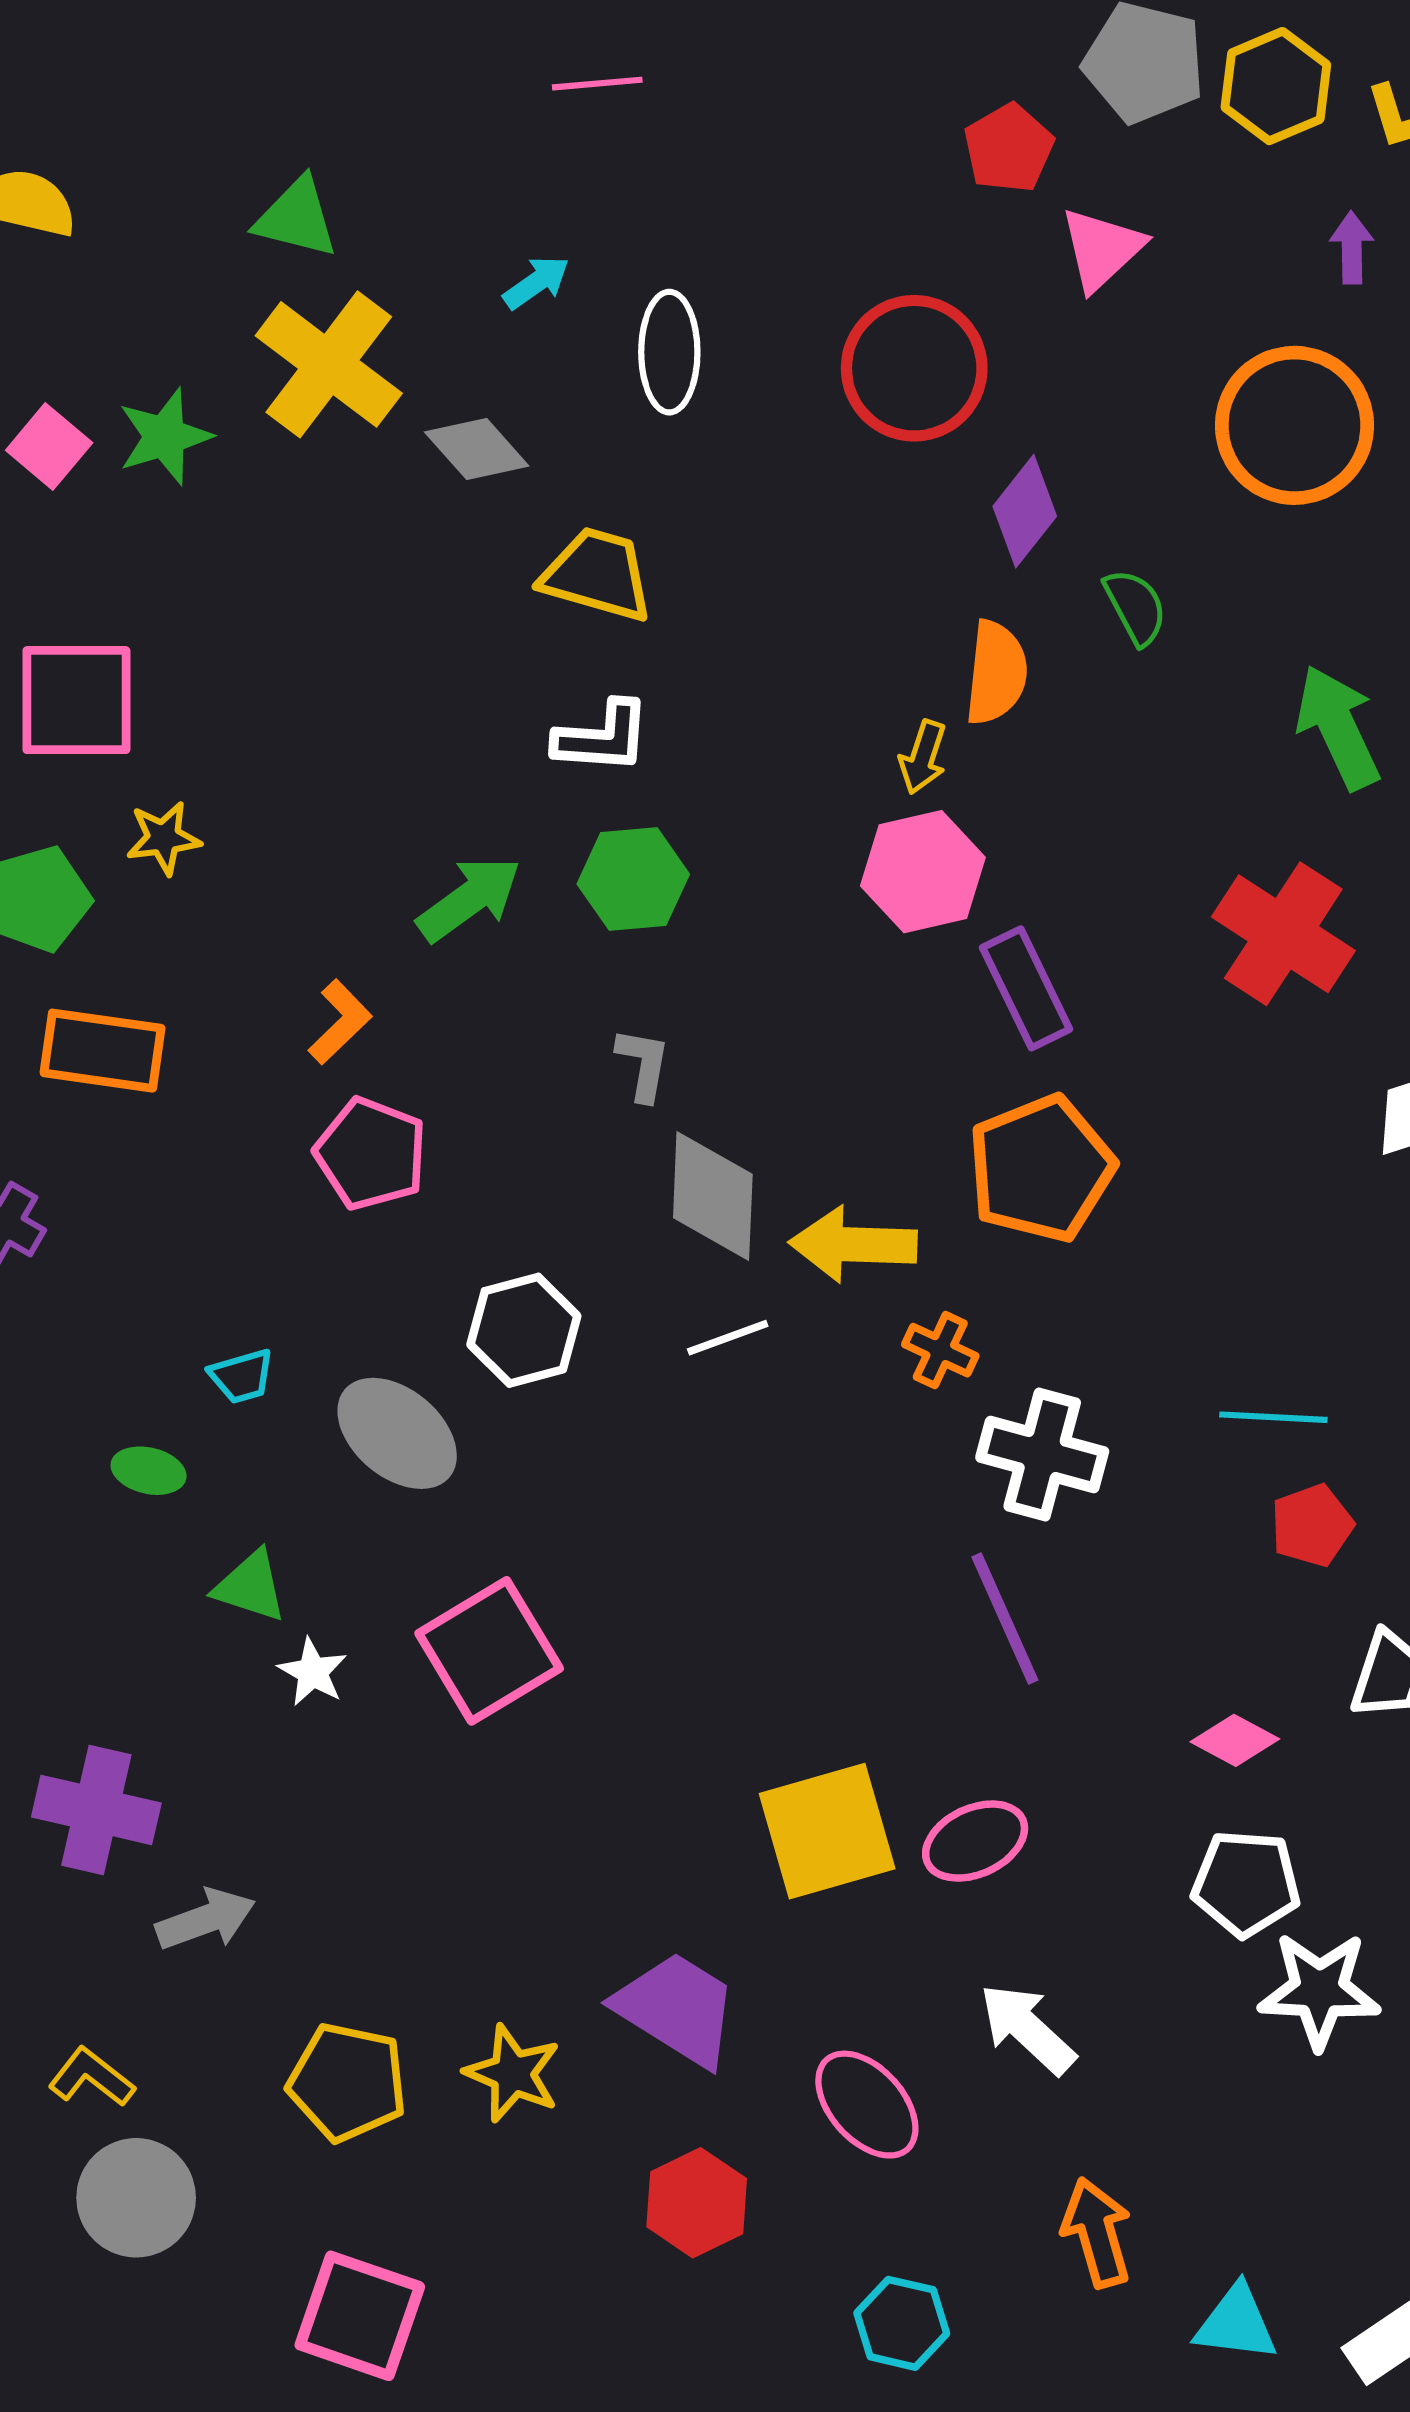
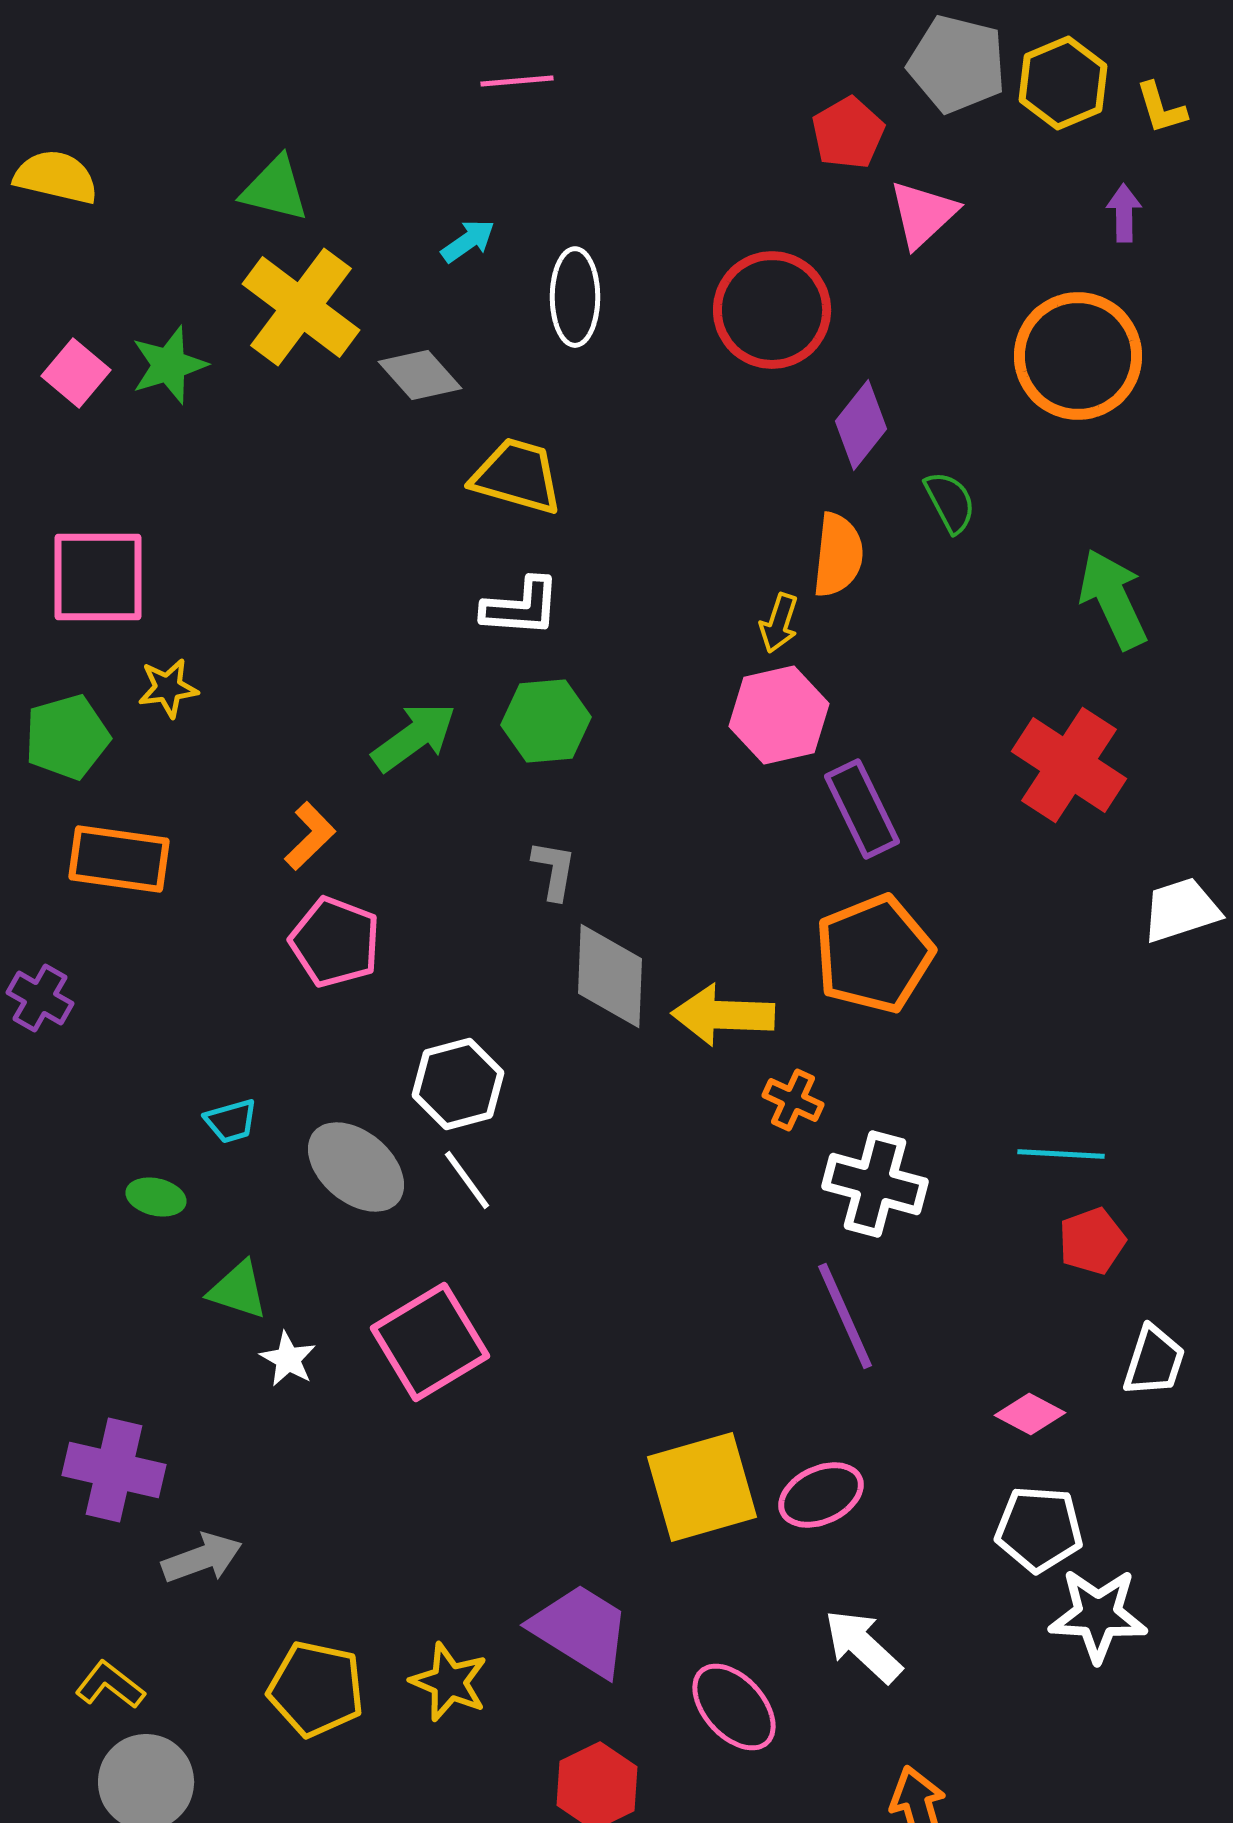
white line: (728, 1338) -> (467, 1180), moved, turned 74

